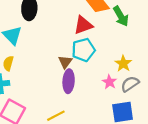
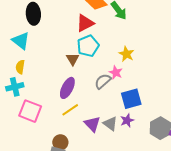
purple ellipse: (69, 81) -> (67, 88), moved, turned 30
gray semicircle: (130, 84) -> (103, 81), moved

